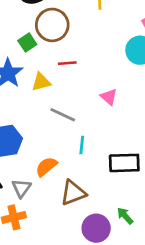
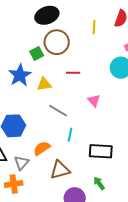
red line: (67, 63) -> (73, 73), moved
green arrow: (125, 216) -> (99, 183), moved

